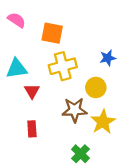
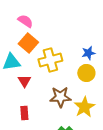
pink semicircle: (17, 20) -> (25, 21), moved
orange square: (52, 33) -> (28, 43), moved, turned 30
yellow circle: (96, 87) -> (86, 73), moved

